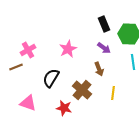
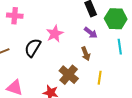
pink cross: (28, 50) -> (15, 16), moved, turned 35
black semicircle: (51, 78) -> (33, 48), moved

